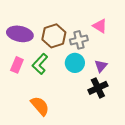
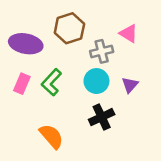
brown hexagon: (54, 36) -> (69, 28), moved
black cross: (98, 88) -> (102, 117), moved

